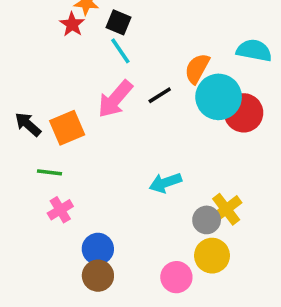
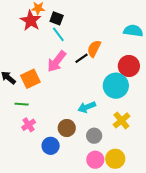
red star: (72, 24) -> (31, 21), size x1.5
orange semicircle: (197, 68) -> (94, 49), moved
cyan circle: (219, 97) -> (116, 86), moved
gray circle: (207, 220) -> (94, 136), moved
yellow circle: (212, 256) -> (115, 159), moved
brown circle: (98, 276) -> (67, 128), moved

